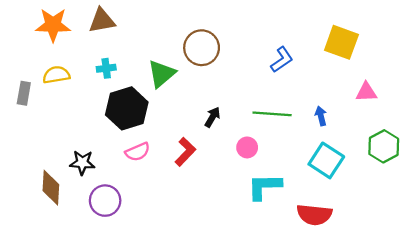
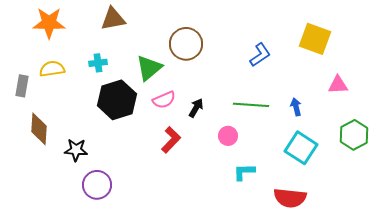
brown triangle: (102, 21) -> (113, 19), moved
pink semicircle: (138, 152) -> (164, 100), moved
cyan L-shape: (264, 186) -> (244, 172), size x0.7
brown diamond: (51, 188) -> (39, 129), moved

